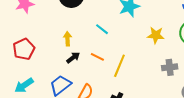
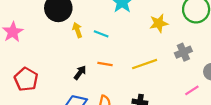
yellow arrow: (68, 39) -> (77, 30), moved
yellow line: (119, 66) -> (145, 64), moved, turned 65

